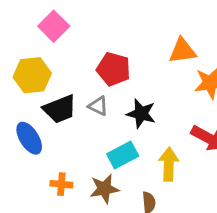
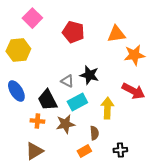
red pentagon: (114, 69) -> (73, 32), moved
gray triangle: (98, 106) -> (67, 81), moved
black trapezoid: (60, 109) -> (47, 100), moved, turned 85

